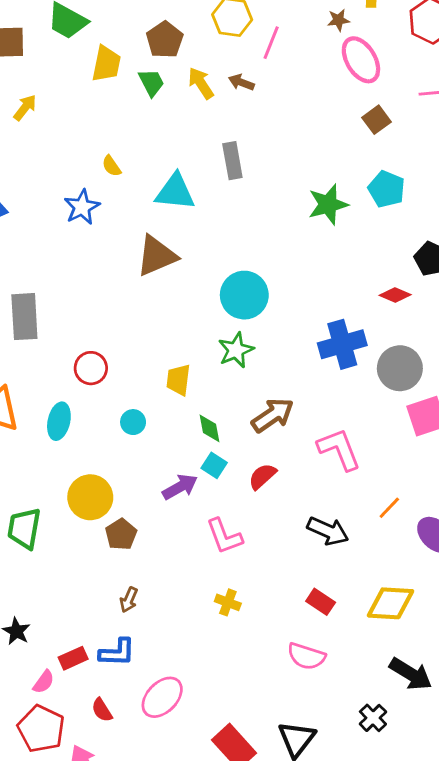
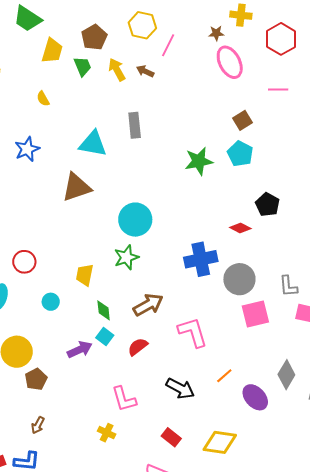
brown square: (377, 120) -> (242, 120), moved
yellow semicircle: (111, 166) -> (43, 99), moved
pink L-shape: (224, 536) -> (124, 399), moved

